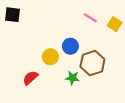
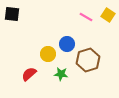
yellow square: (115, 24) -> (108, 15), moved
green star: (72, 78) -> (61, 74), moved

